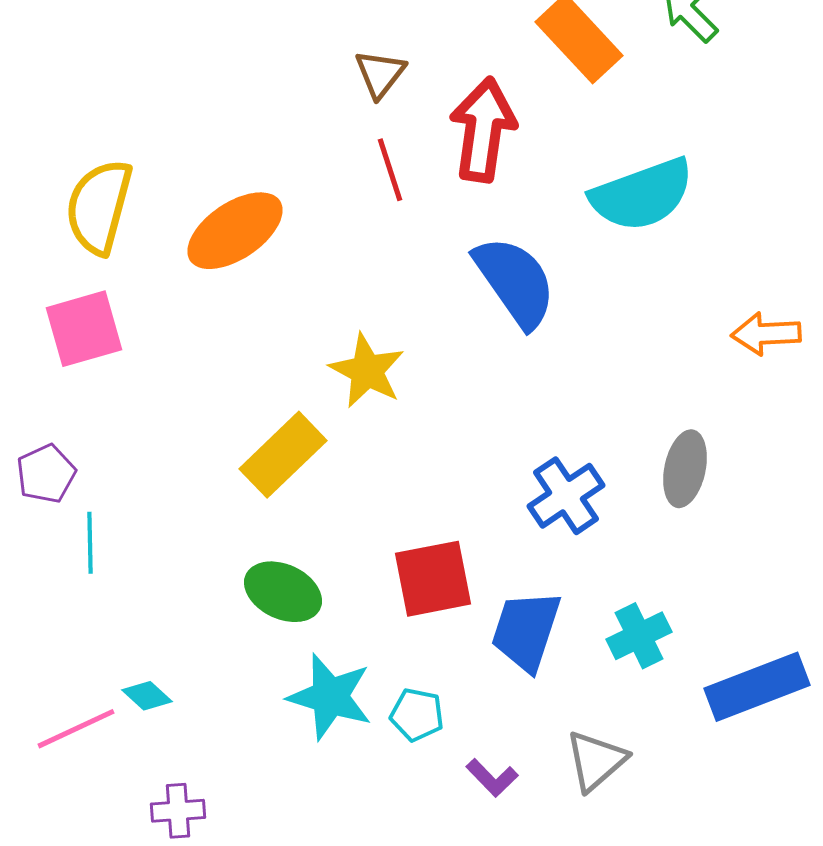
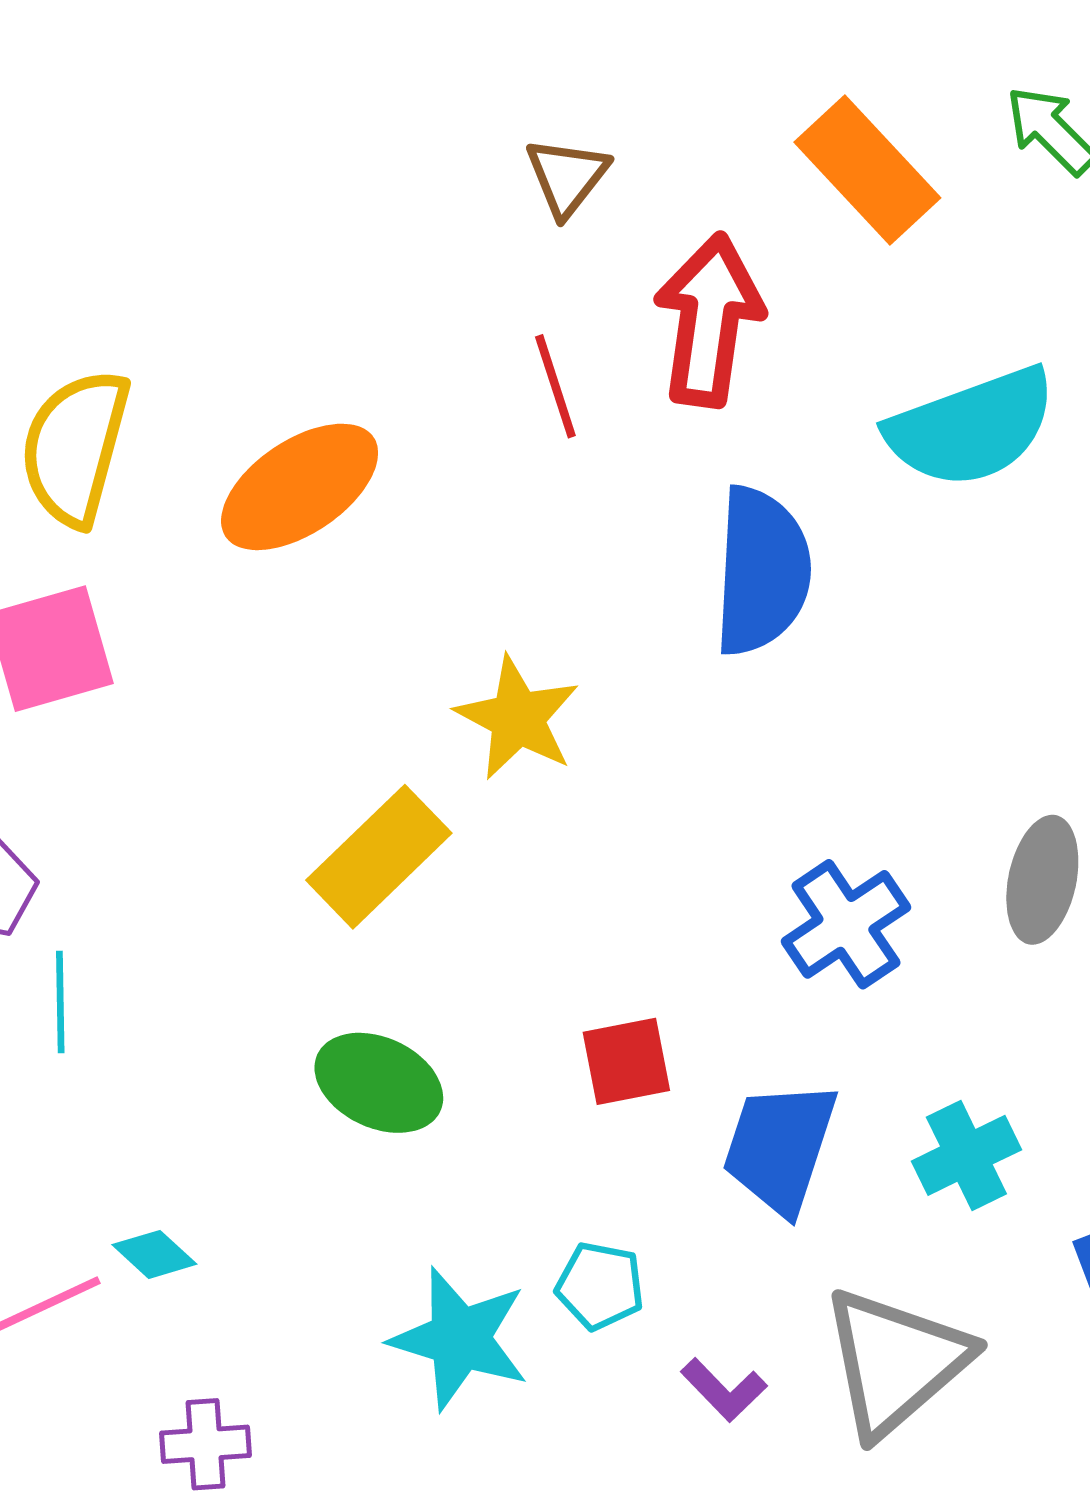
brown triangle: (380, 74) -> (567, 177), moved
blue semicircle: (515, 282) -> (762, 571), turned 38
red square: (433, 579) -> (626, 1061), size x0.7
cyan star: (330, 697) -> (460, 1339), moved
gray triangle: (596, 761) -> (895, 1362), size x1.5

